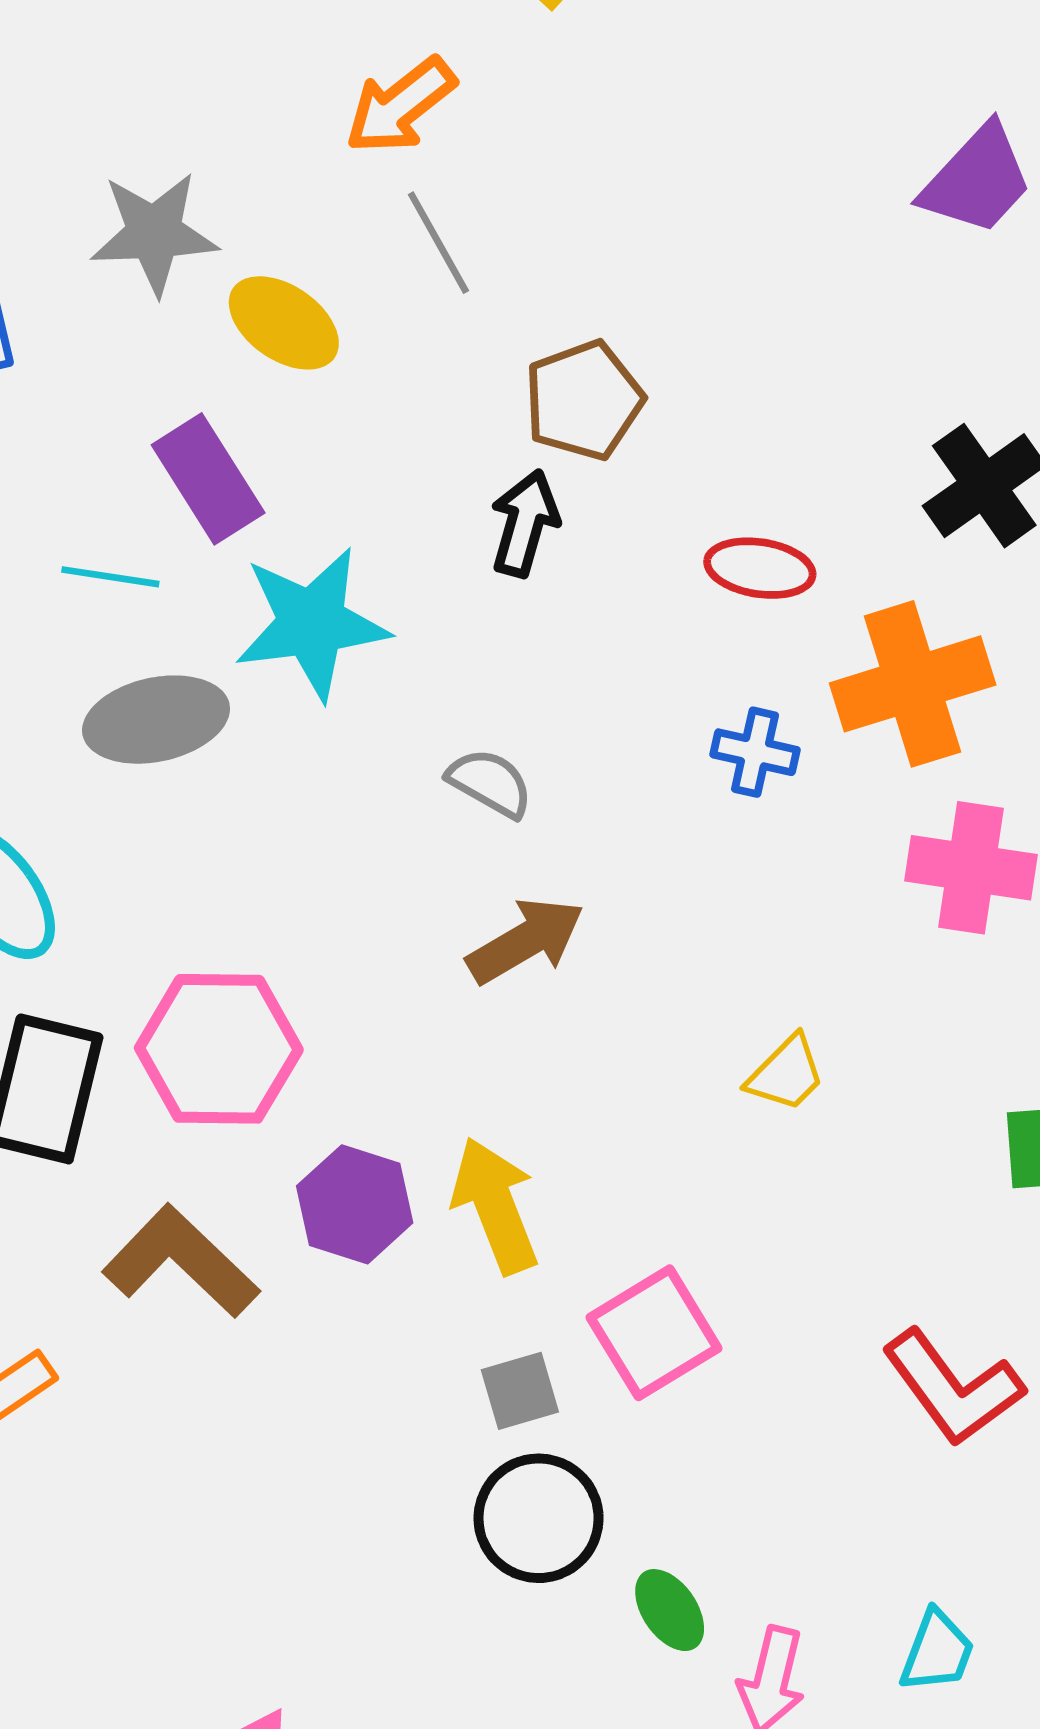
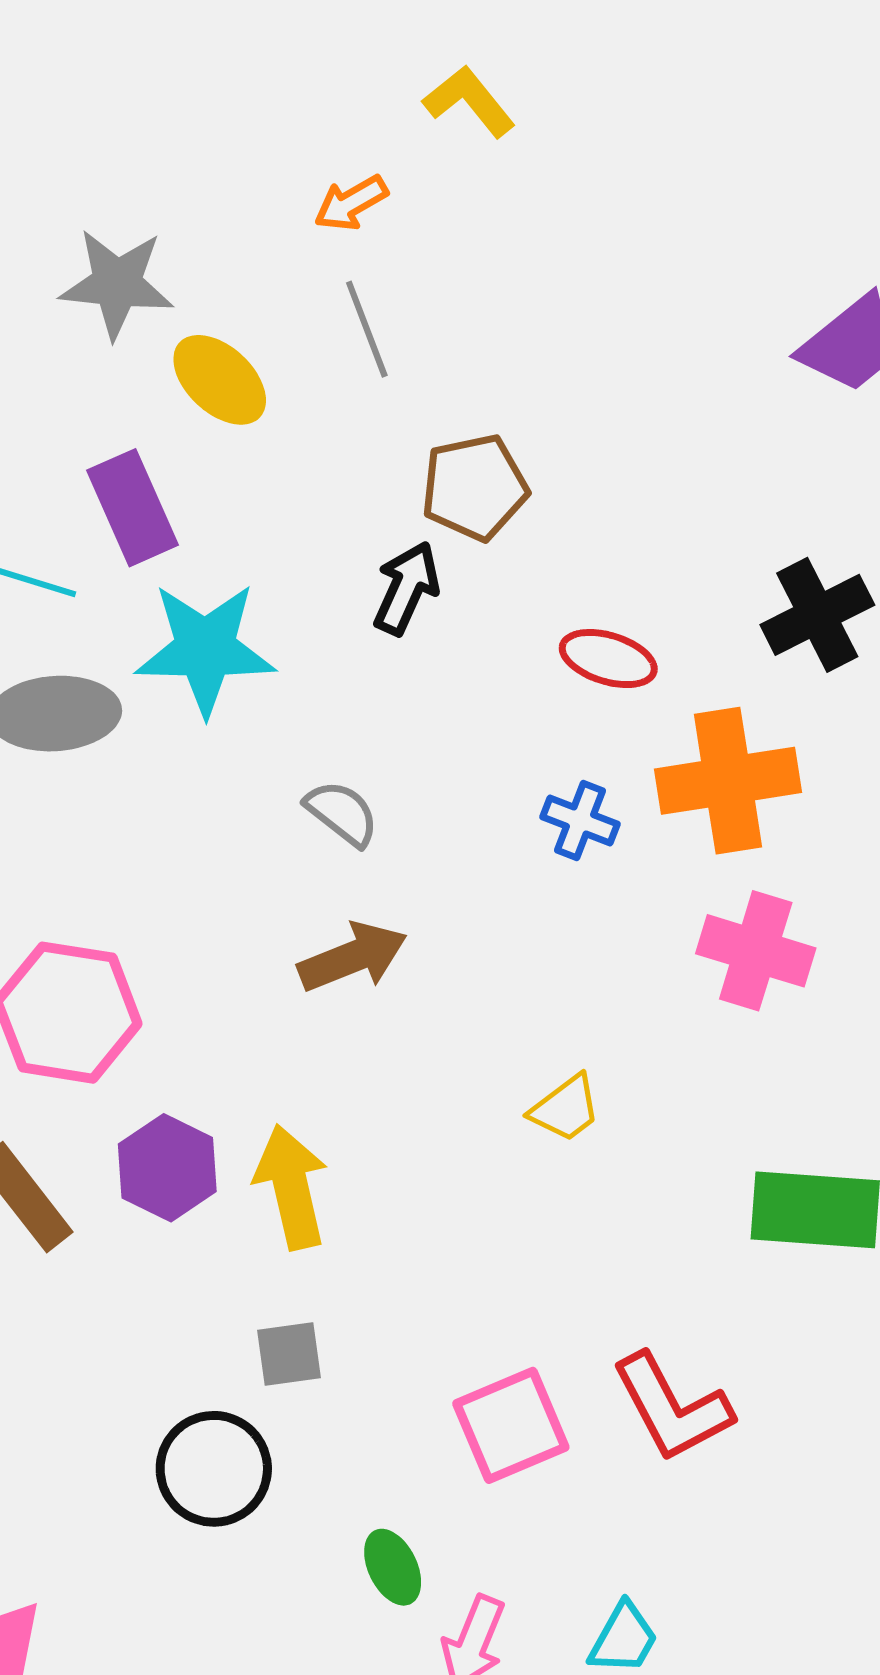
orange arrow: (400, 106) -> (351, 203), size x0.7
pink square: (654, 1333) -> (511, 1425), moved
black circle: (539, 1518) -> (214, 1469), moved

